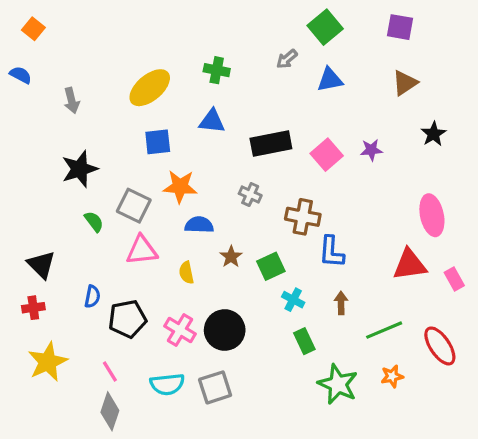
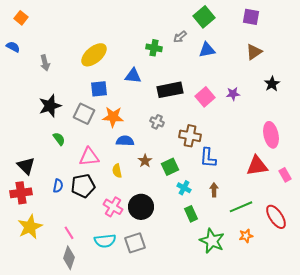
green cross: (217, 70) -> (154, 48), moved
gray square: (134, 206) -> (84, 114), moved
red cross: (33, 308) -> (21, 193), size x1.5
black pentagon: (127, 319) -> (83, 186), moved

